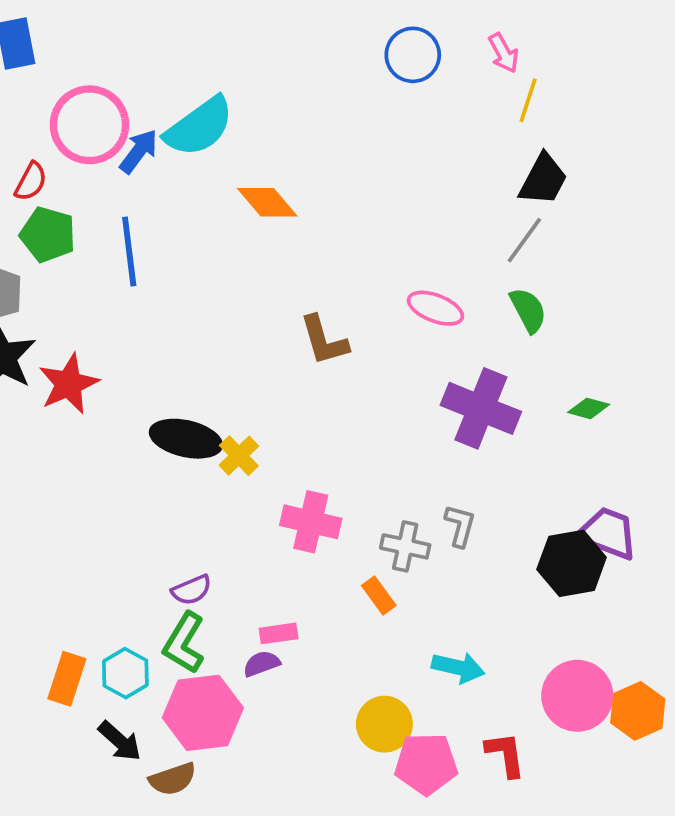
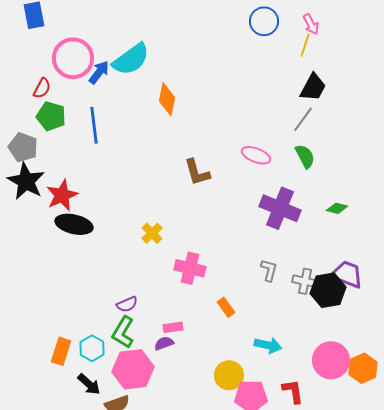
pink arrow: (504, 53) -> (311, 24), moved
blue circle: (413, 55) -> (264, 21), moved
orange diamond: (267, 202) -> (167, 99), turned 52
black ellipse: (186, 439) -> (74, 224), moved
gray cross: (405, 546) -> (305, 281), moved

